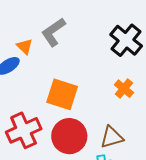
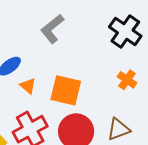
orange triangle: (25, 46) -> (28, 86), moved

